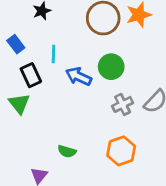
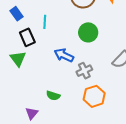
blue arrow: (79, 76) -> (64, 55), moved
gray cross: (123, 104) -> (84, 71), moved

